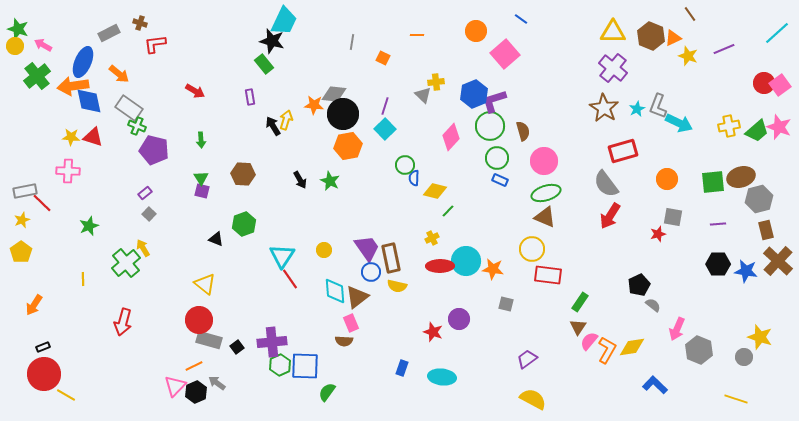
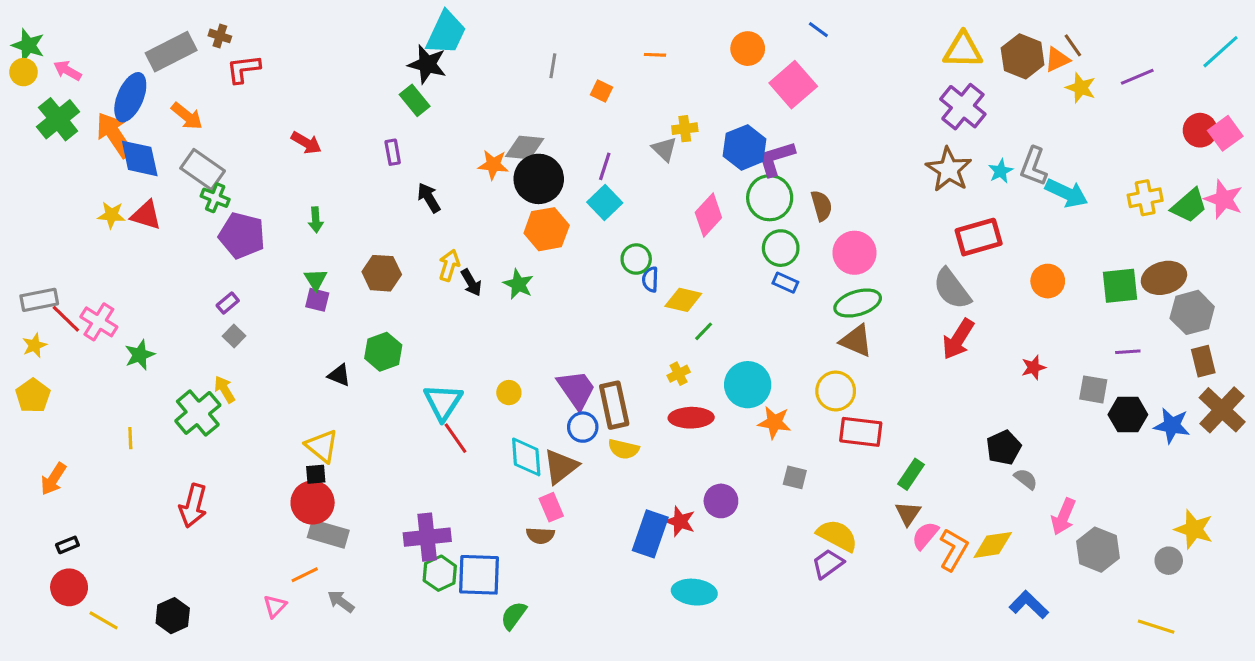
brown line: (690, 14) -> (1073, 45), moved
gray rectangle: (109, 33) -> (171, 52), size x1.4
orange arrow: (73, 86) -> (115, 135), turned 64
yellow arrow: (286, 120) -> (449, 265), moved
pink cross: (68, 171) -> (99, 322), moved, turned 30
gray square: (673, 217) -> (1093, 389), moved
cyan circle: (466, 261) -> (748, 385), moved
black square: (237, 347) -> (316, 474), moved, turned 32
blue rectangle: (402, 368) -> (650, 534), moved, size x1.8
red circle: (44, 374) -> (69, 587), size x0.7
pink triangle: (175, 386) -> (275, 606), size x0.7
black hexagon: (196, 392) -> (173, 616), moved
yellow semicircle: (533, 399) -> (837, 536), moved

